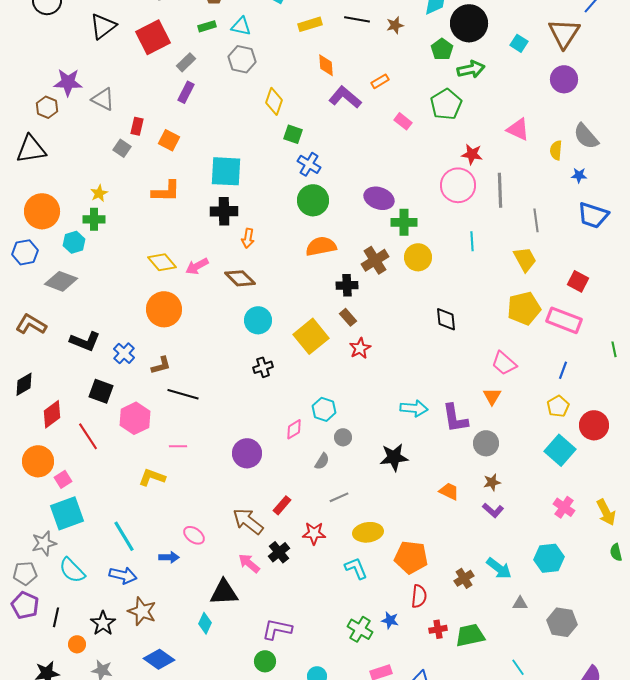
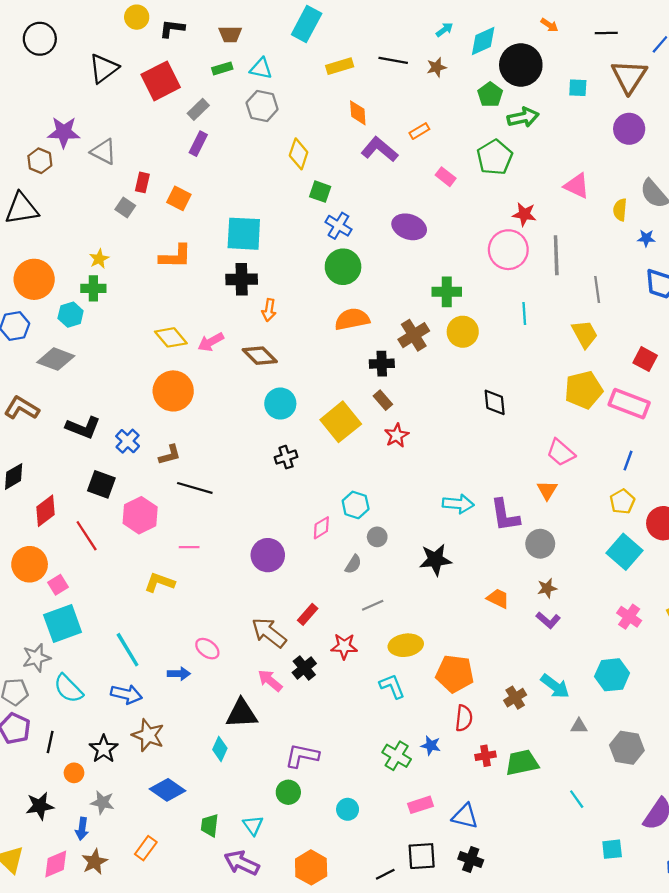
cyan square: (519, 43) -> (578, 88), turned -30
purple ellipse: (379, 198) -> (409, 227), moved

